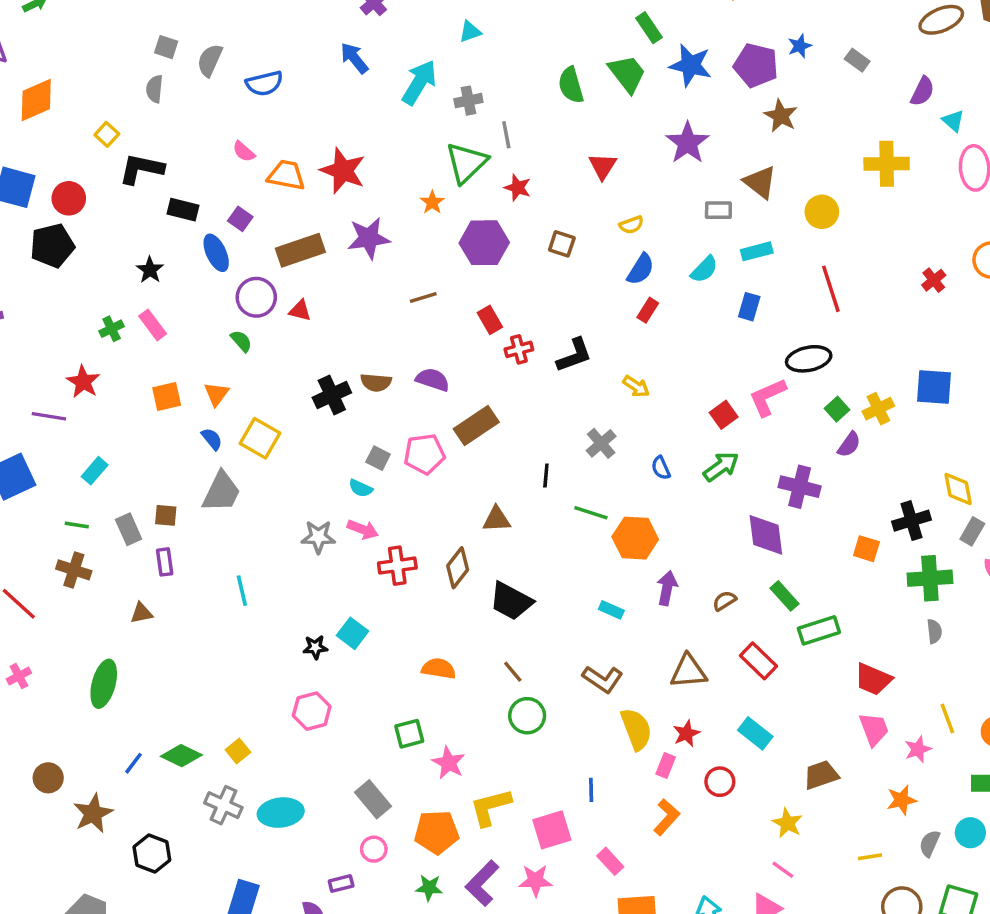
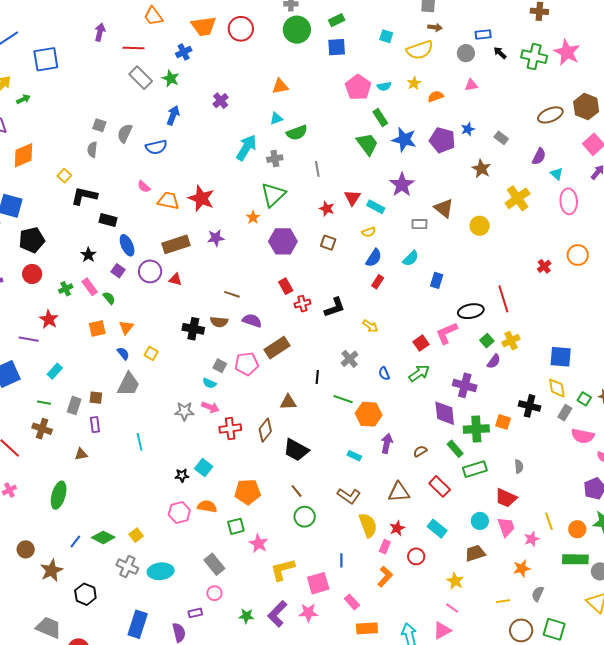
blue arrow: (354, 58) -> (173, 115), moved, turned 60
green semicircle: (571, 85) -> (297, 133), moved, turned -95
brown star: (781, 116) -> (481, 169), moved
gray line: (506, 135) -> (317, 169), moved
yellow cross: (887, 164) -> (518, 198), turned -35
red star: (518, 188) -> (327, 209), moved
red circle: (69, 198) -> (32, 274), moved
purple square: (240, 219) -> (118, 271), moved
purple star: (369, 238) -> (216, 238), size x0.7
cyan rectangle: (757, 251) -> (376, 207), moved, turned 42
red line: (831, 289) -> (503, 299), moved
brown line: (423, 297) -> (232, 294), moved, turned 35
green semicircle: (241, 341) -> (109, 298), moved
blue square: (934, 387) -> (561, 357), moved
black cross: (332, 395) -> (193, 329), turned 35
yellow square: (260, 438) -> (151, 353), size x0.6
black cross: (912, 521) -> (530, 406), turned 30
gray rectangle: (129, 529) -> (74, 405), turned 42
green cross: (930, 578) -> (476, 429), moved
gray semicircle: (934, 631) -> (519, 466), moved
orange semicircle: (439, 669) -> (207, 506), moved
orange pentagon: (437, 832) -> (248, 492), moved
cyan circle: (970, 833) -> (480, 521), moved

